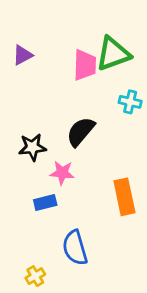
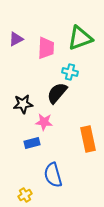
pink trapezoid: (85, 65) -> (46, 48), moved
cyan cross: (130, 102) -> (70, 72), moved

